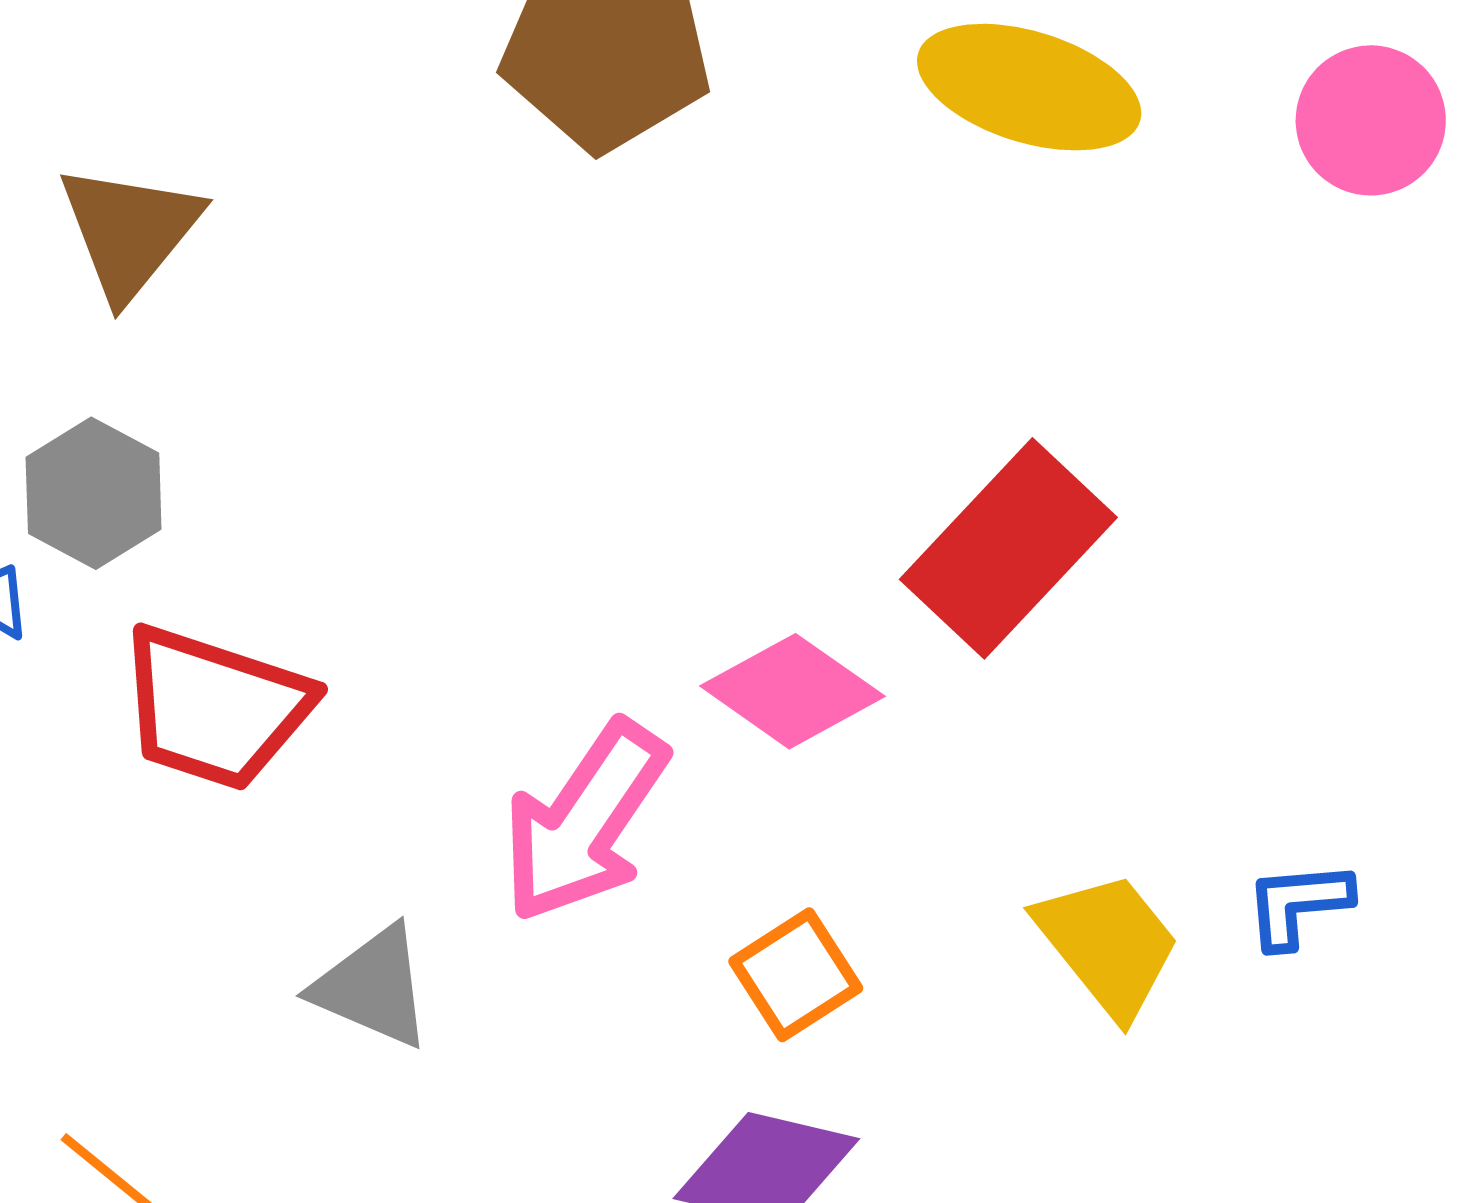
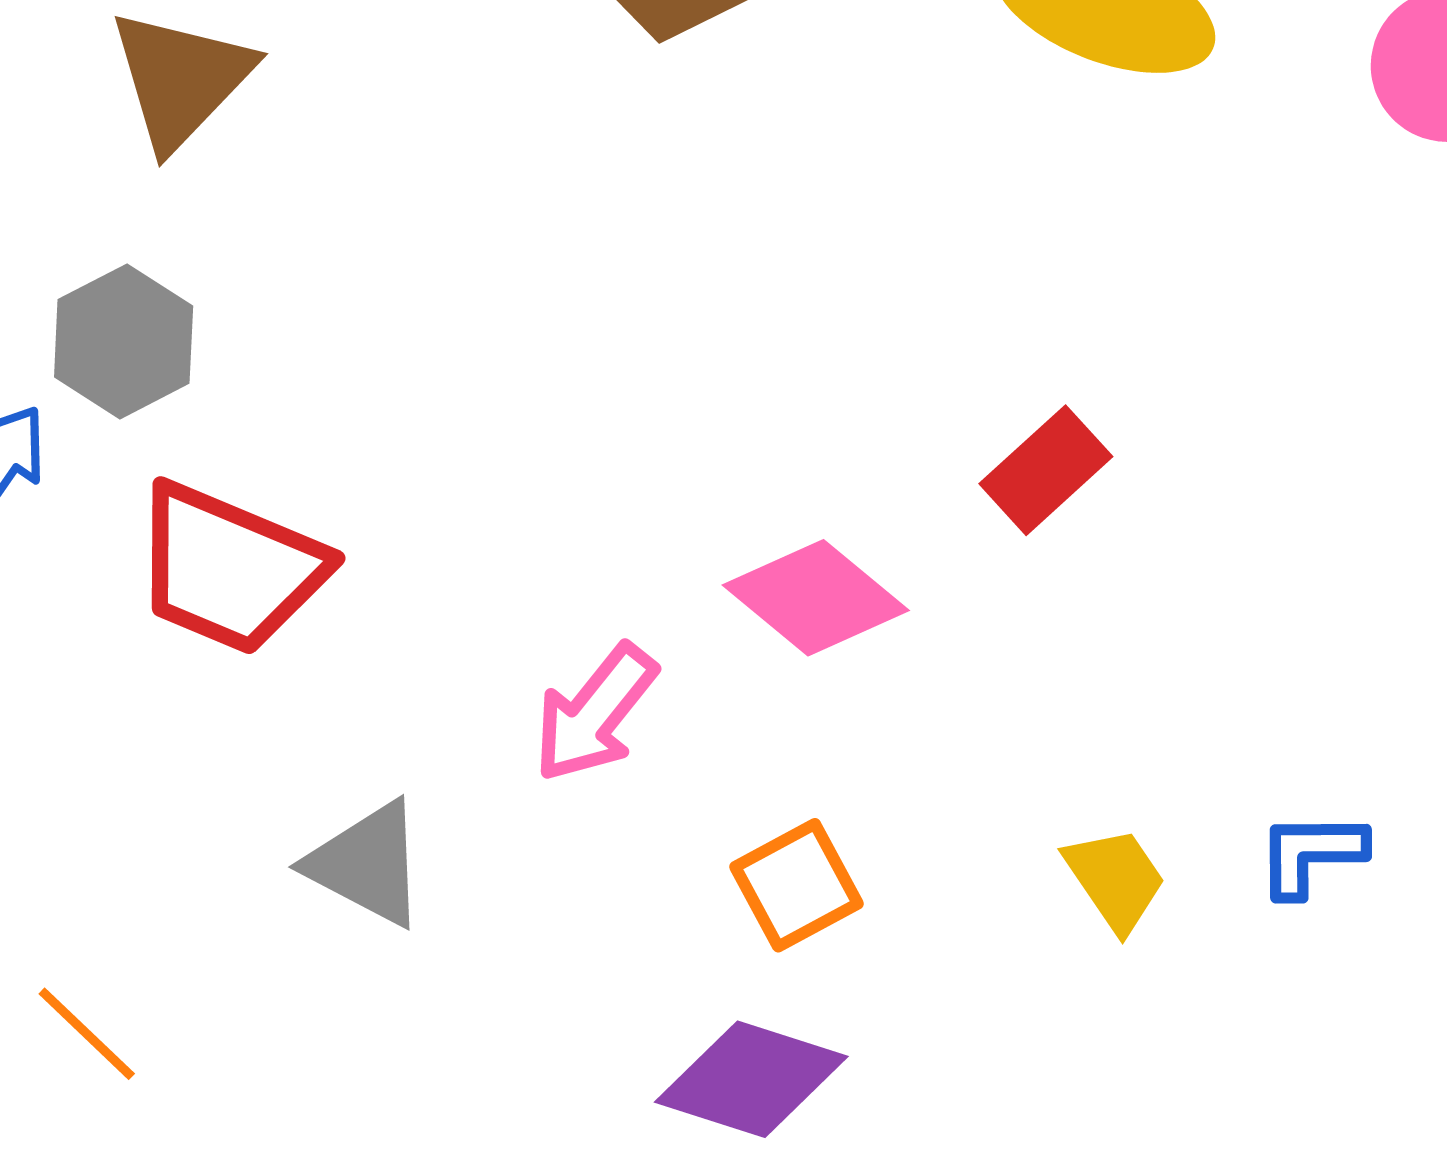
red rectangle: (1008, 548) -> (1046, 470), size x0.6
pink arrow: (585, 821) -> (595, 713), size x0.7
yellow trapezoid: (1108, 944) -> (1115, 879), size x0.7

